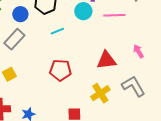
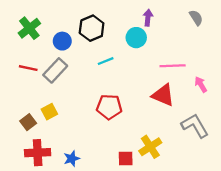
pink line: (114, 15) -> (173, 66), moved
red triangle: (106, 60) -> (163, 95), turned 30
yellow cross: (100, 93) -> (150, 147), moved

